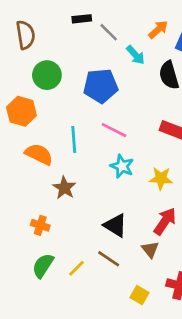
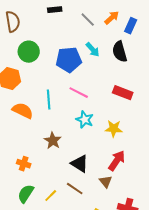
gray line: (109, 32) -> (88, 20), moved
cyan arrow: (135, 55) -> (93, 50), moved
brown star: (64, 188) -> (53, 141), moved

